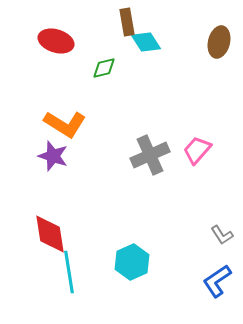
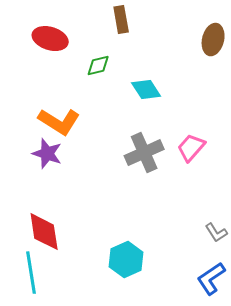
cyan diamond: (146, 42) -> (146, 90), moved
cyan line: (69, 272) -> (31, 273), moved

